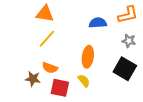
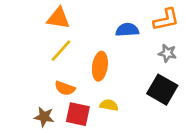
orange ellipse: (88, 57) -> (100, 66), moved
brown star: (33, 79) -> (44, 117), moved
yellow semicircle: (84, 81) -> (109, 105), turned -40

